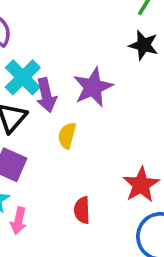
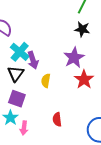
purple star: (93, 87) -> (74, 58), moved
red star: (141, 185) -> (84, 79), moved

